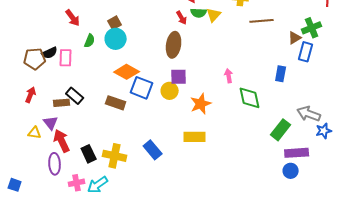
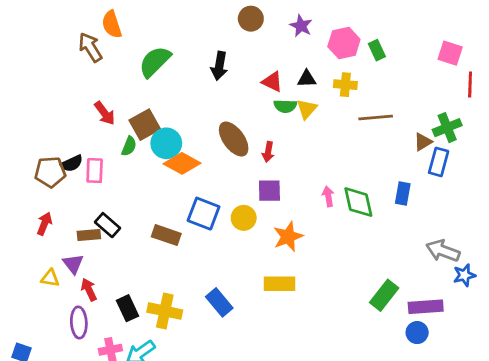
red arrow: (182, 18) -> (268, 152), moved, turned 40
brown square: (115, 23) -> (145, 125), moved, size x1.5
brown ellipse: (174, 45) -> (234, 139), moved, turned -45
orange diamond: (127, 72) -> (182, 163), moved
purple square: (179, 77) -> (269, 191), moved
green diamond: (250, 98) -> (358, 202), moved
green rectangle: (281, 130) -> (384, 295), moved
red arrow: (62, 141) -> (89, 290), size x0.7

